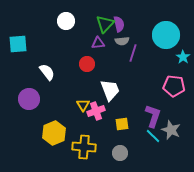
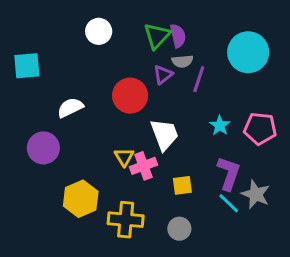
purple triangle: (98, 43) -> (163, 75), moved, turned -32
cyan star: (183, 57) -> (220, 126), moved
red circle: (87, 64) -> (130, 96), size x1.5
white semicircle: (47, 72) -> (70, 108), turned -78

